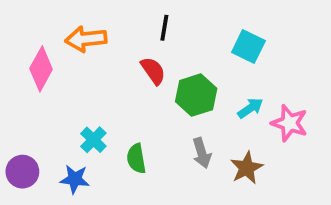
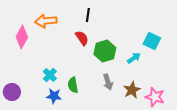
cyan square: (248, 46) -> (152, 41), moved
pink star: (290, 123) -> (155, 97), moved
blue star: (75, 179) -> (54, 96), moved

